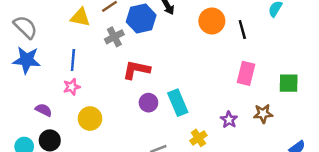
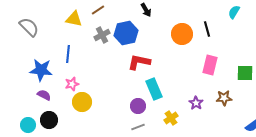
blue hexagon: (141, 19) -> (126, 33), moved
orange circle: (212, 21) -> (182, 34), moved
blue star: (27, 60) -> (41, 70), moved
red L-shape: (136, 70) -> (139, 62), moved
pink star: (72, 87) -> (72, 84), moved
purple circle: (148, 103) -> (138, 106), moved

